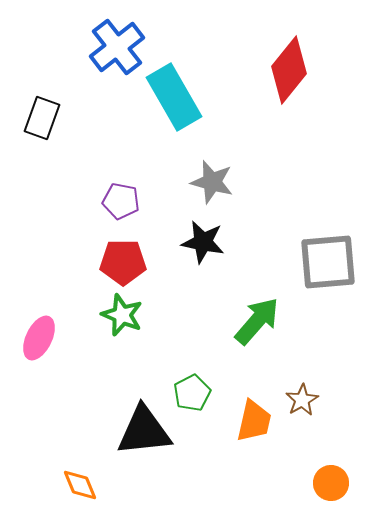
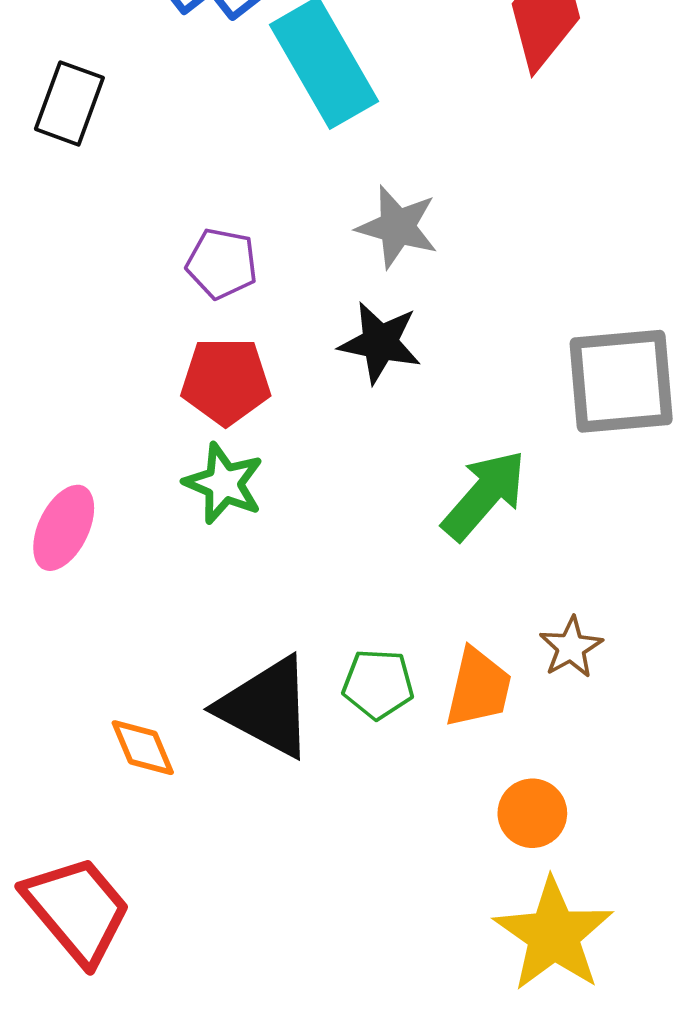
green pentagon: (192, 393) -> (378, 684), moved, turned 30
black triangle: (144, 431) -> (266, 707), turned 34
orange circle: (331, 483) -> (532, 813), moved
orange diamond: (80, 485) -> (143, 748), moved

